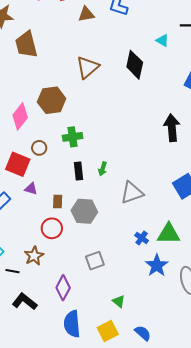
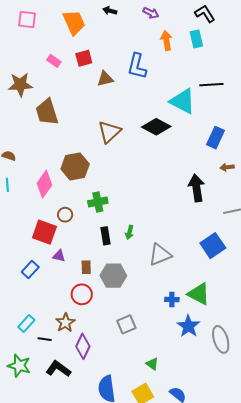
cyan triangle: (162, 41) -> (183, 101), size x2.0
black diamond: (135, 65) -> (156, 127), turned -72
green triangle: (169, 234) -> (199, 294), turned 30
blue cross: (142, 238) -> (172, 299), turned -32
purple diamond: (63, 288) -> (83, 346), moved

